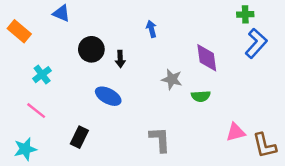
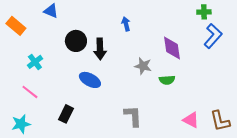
black arrow: (120, 59) -> (100, 49), size x1.5
pink triangle: (236, 132) -> (191, 120), moved, turned 42

